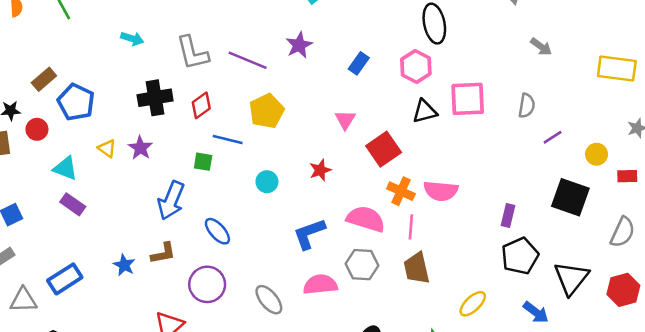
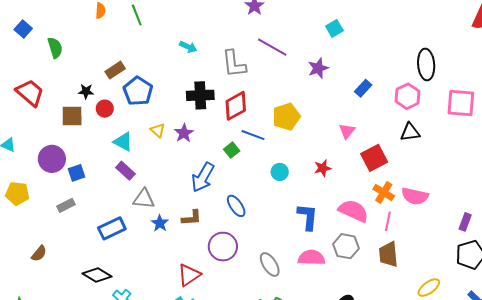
purple line: (248, 60) -> (272, 47), moved
pink square: (468, 99) -> (461, 103), moved
red diamond: (201, 105) -> (236, 106), size x1.4
green square: (203, 162) -> (232, 150), turned 35
blue L-shape: (309, 234) -> (308, 217), turned 108
gray triangle: (23, 300) -> (144, 199), moved

